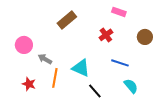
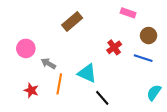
red cross: (106, 35) -> (114, 47), moved
brown circle: (145, 37) -> (149, 36), moved
blue line: (120, 63) -> (143, 58), moved
cyan semicircle: (131, 86) -> (154, 93), moved, turned -105

